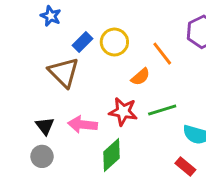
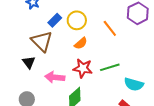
orange semicircle: (140, 77) -> (81, 43), moved
black triangle: (45, 126) -> (29, 62), moved

